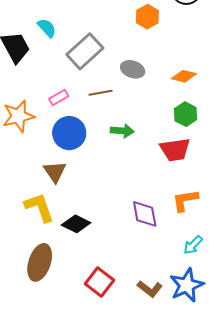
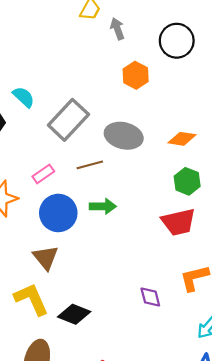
gray ellipse: (133, 69) -> (124, 136), size x1.4
green arrow: (122, 131) -> (103, 206), moved
purple diamond: (145, 214) -> (150, 297), size x0.7

